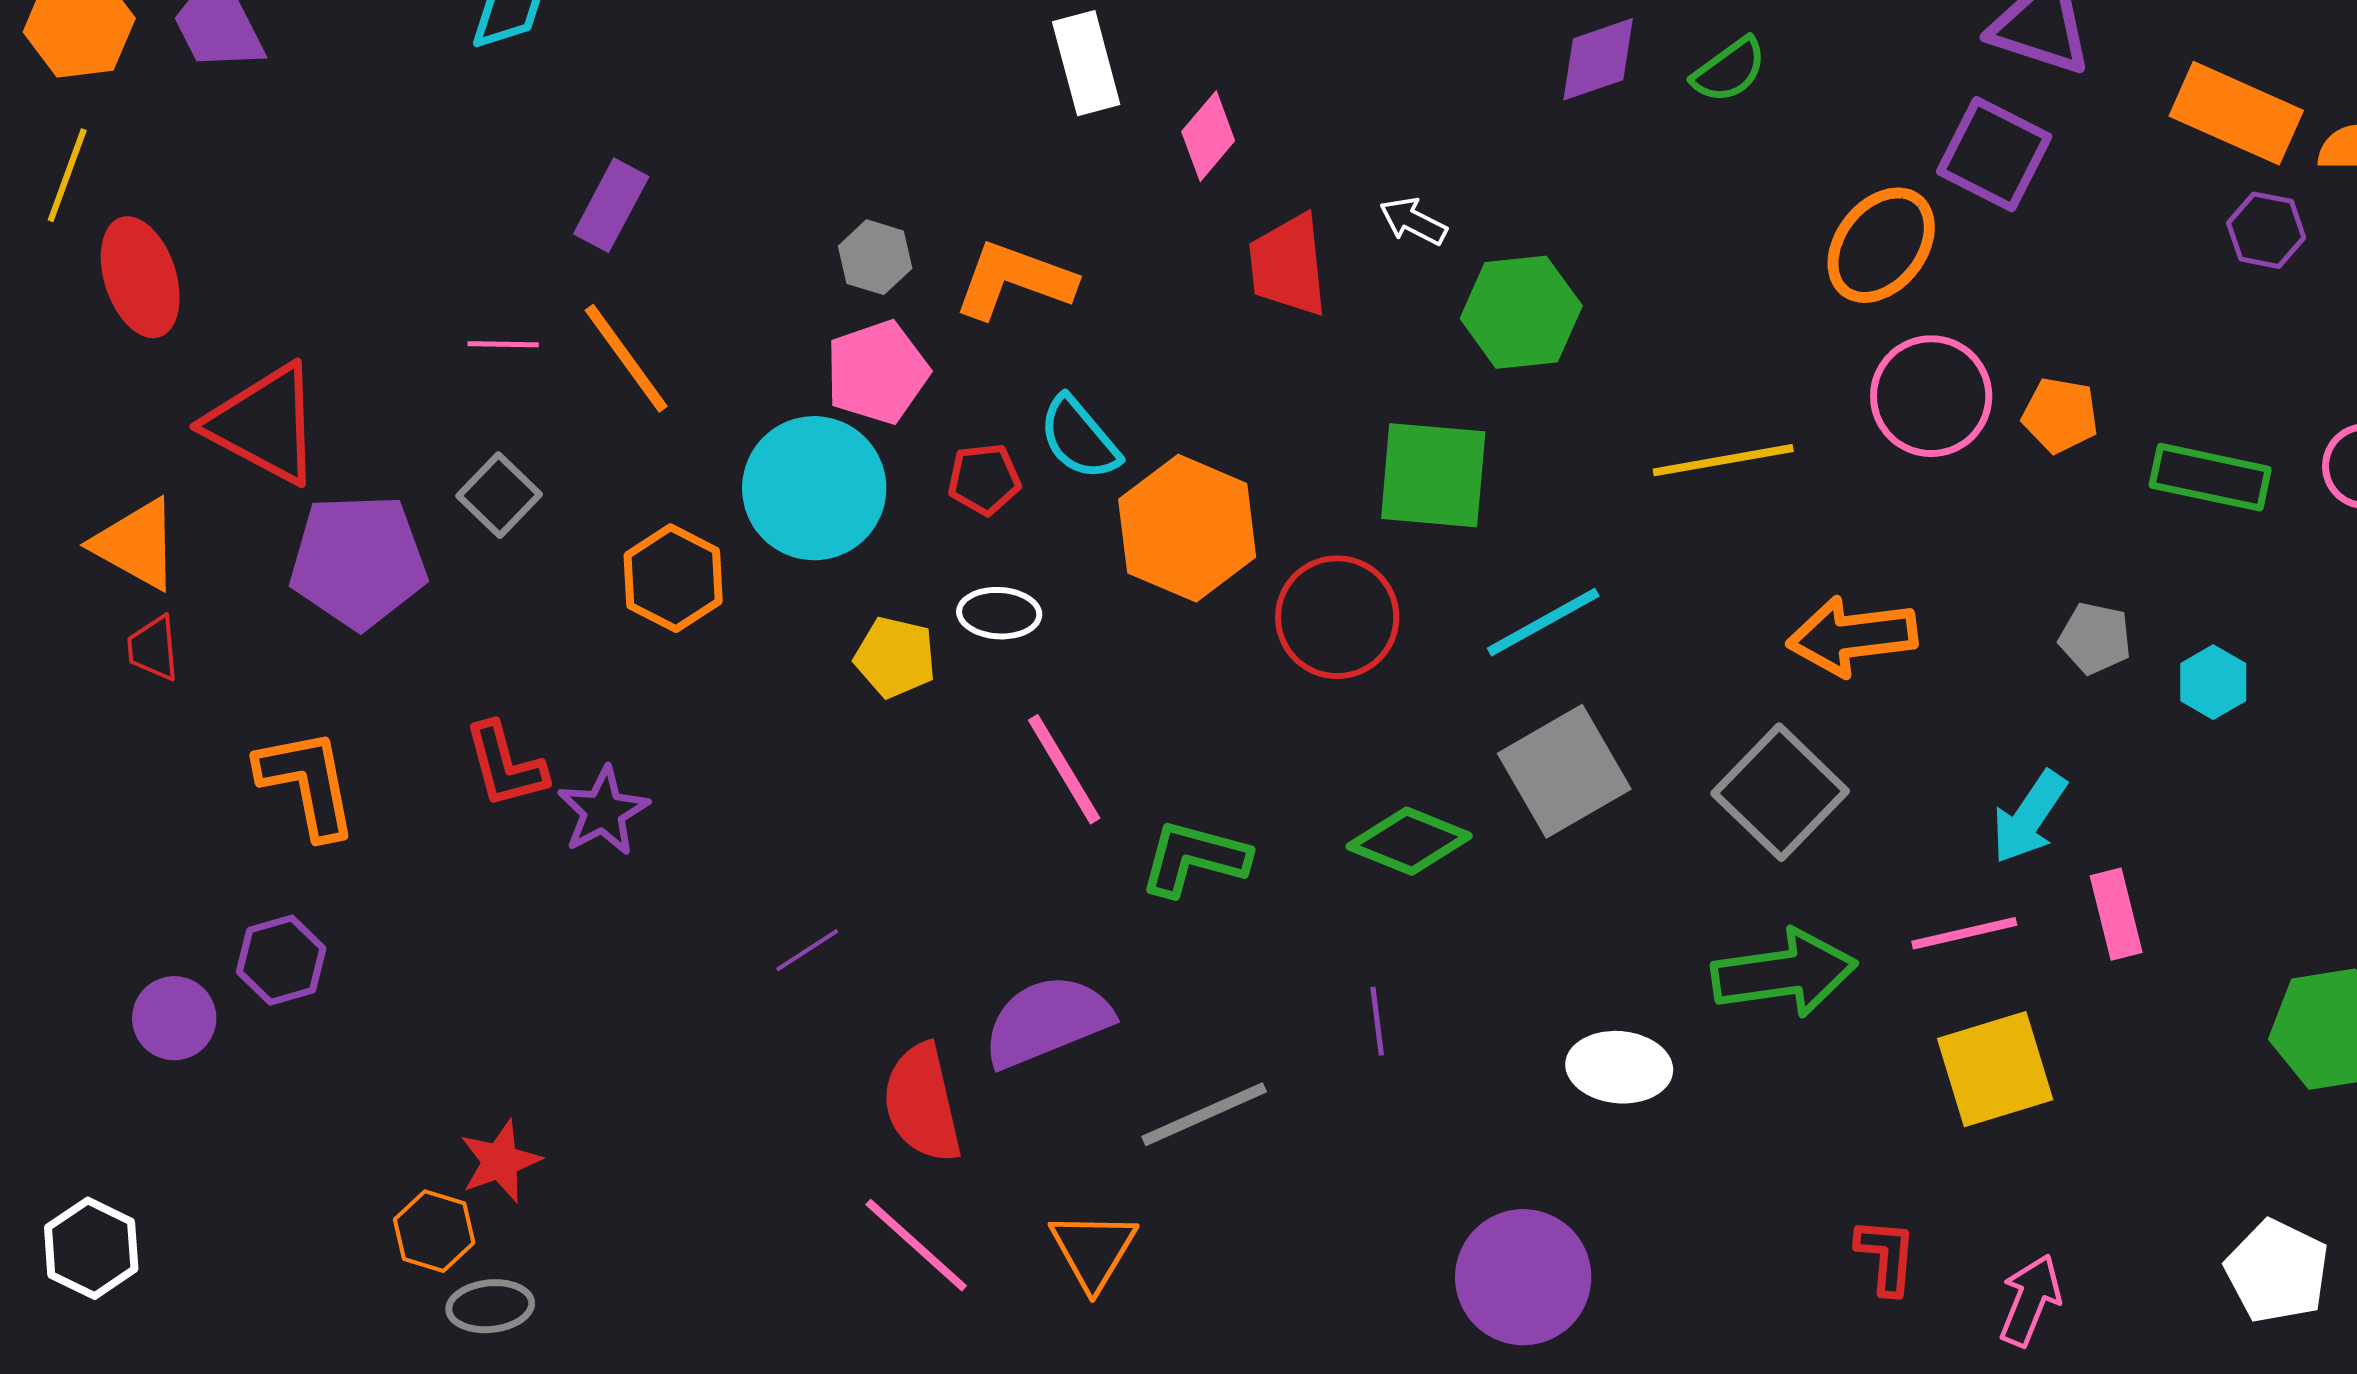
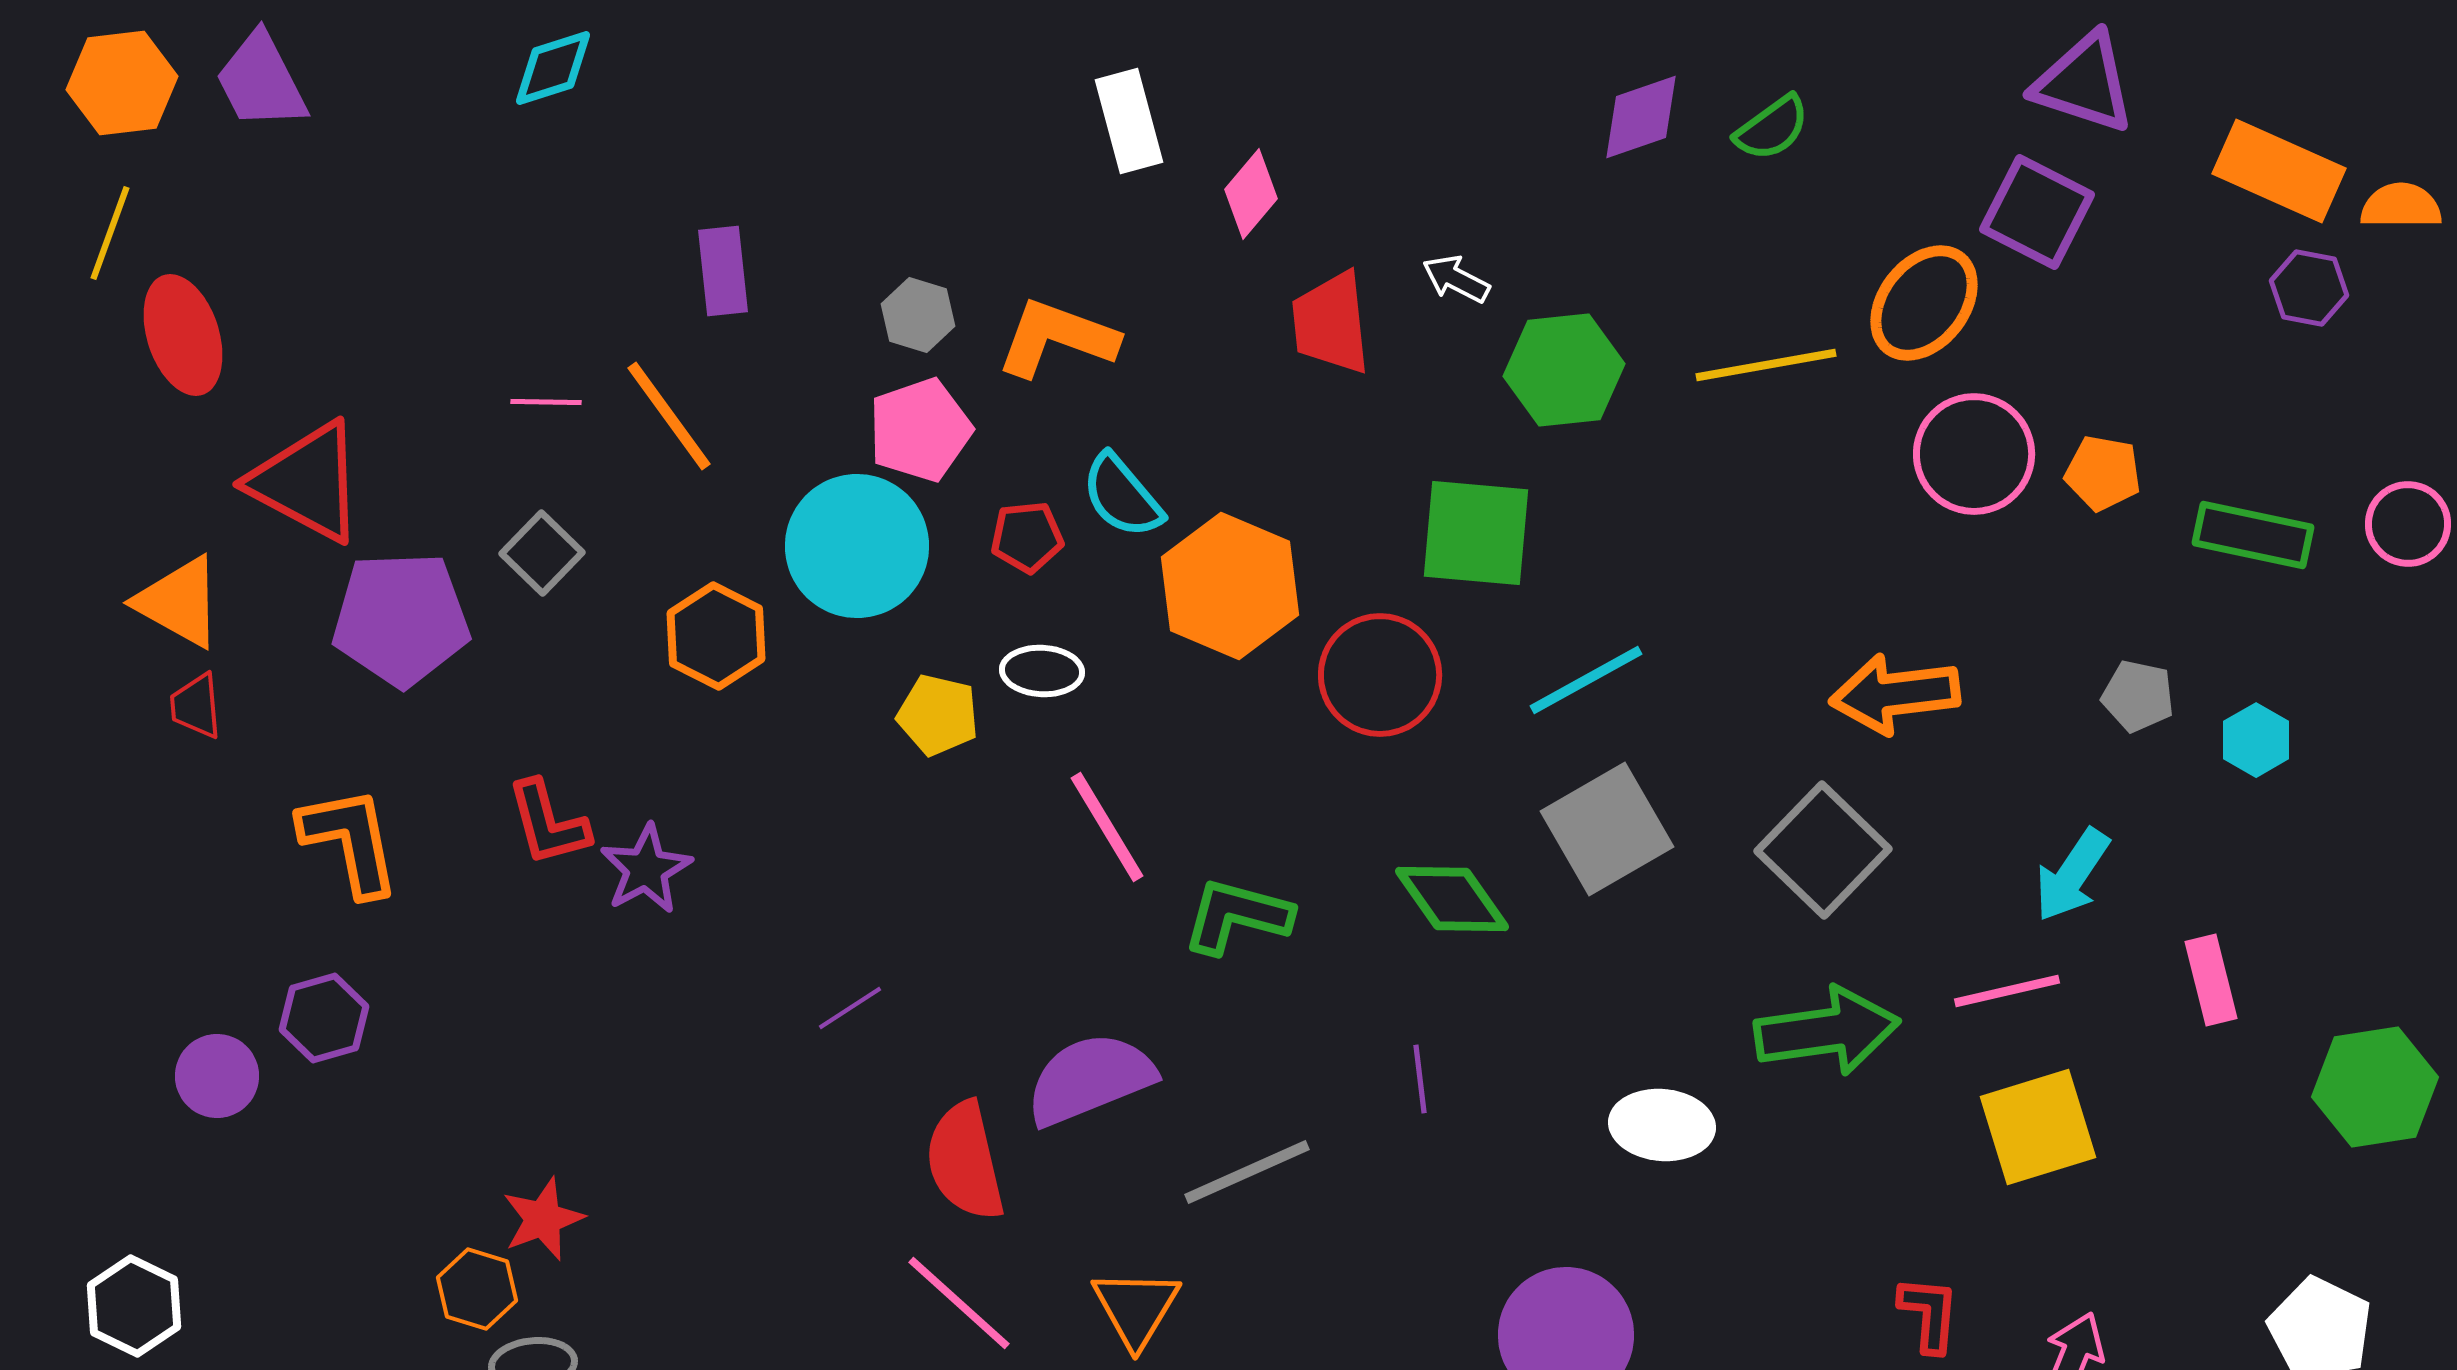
purple rectangle: (611, 205) -> (723, 271), moved, turned -34
yellow line: (1723, 460) -> (1766, 365), moved
green diamond: (1409, 841) -> (1452, 899), turned 33
pink rectangle: (2116, 914) -> (2211, 980), moved

